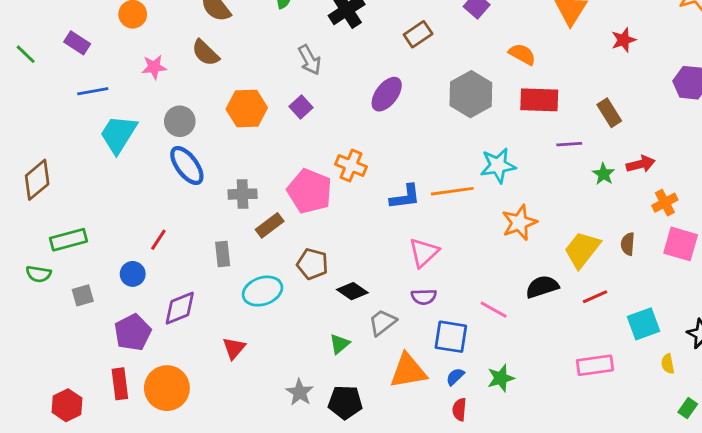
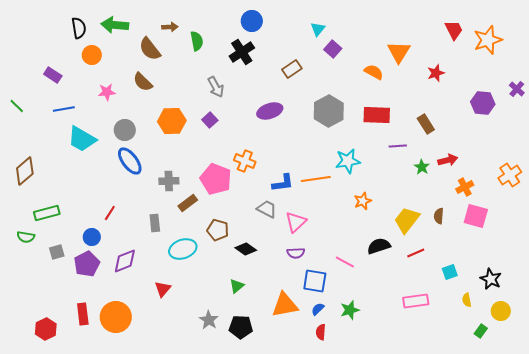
green line: (26, 54) -> (17, 106), moved
orange semicircle: (522, 54) -> (374, 72), moved
purple ellipse: (387, 94) -> (270, 111), turned 35
cyan trapezoid: (118, 134) -> (82, 139), turned -92
orange star: (519, 223) -> (363, 201), size x0.7
gray trapezoid: (382, 322) -> (267, 209), moved, turned 65
cyan square: (643, 324) -> (450, 272), size x0.7
purple pentagon: (133, 332) -> (87, 264), moved

